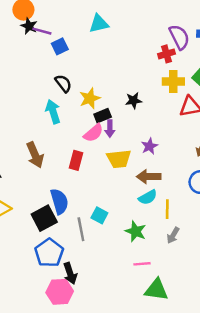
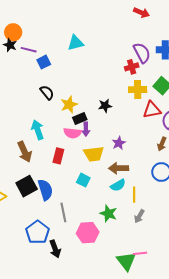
black star: (29, 26) -> (10, 45), moved
cyan arrow: (53, 112) -> (38, 130), moved
pink semicircle: (93, 133) -> (72, 133), turned 48
cyan square: (99, 215) -> (83, 180), moved
black square: (44, 218) -> (27, 186), moved
pink line: (142, 264) -> (140, 253), moved
green triangle: (156, 290) -> (126, 261), turned 45
pink hexagon: (60, 292) -> (88, 233), moved

